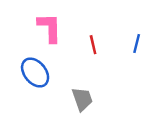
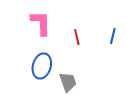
blue ellipse: (35, 72) -> (42, 66), moved, turned 55

